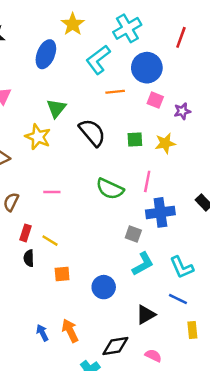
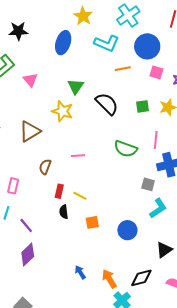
cyan L-shape: (98, 60) -> (107, 43), turned -115
orange arrow: (70, 331) -> (109, 279), moved

